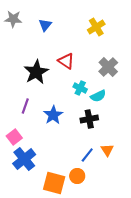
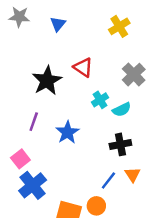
cyan cross: (80, 88) -> (100, 100), turned 32
black cross: (89, 119) -> (120, 144), moved

